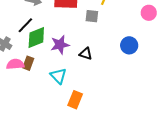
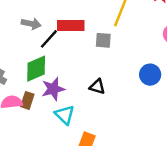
black line: (25, 25) -> (49, 39), moved
purple star: (60, 45) -> (53, 89), moved

